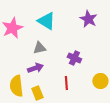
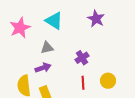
purple cross: (74, 58) -> (82, 58), turned 32
red line: (66, 83) -> (83, 83), moved

